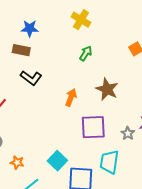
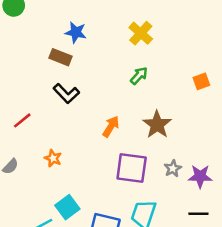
gray star: (128, 133) -> (173, 168), moved
cyan square: (57, 161) -> (67, 207), moved
orange star: (17, 162) -> (53, 158), moved

